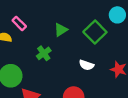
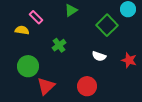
green triangle: (61, 30) -> (71, 10), moved

